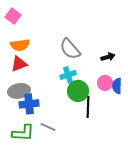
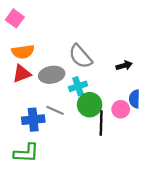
pink circle: (105, 83) -> (121, 109), moved
gray ellipse: (19, 91) -> (52, 75), moved
gray line: (48, 127) -> (55, 110), moved

